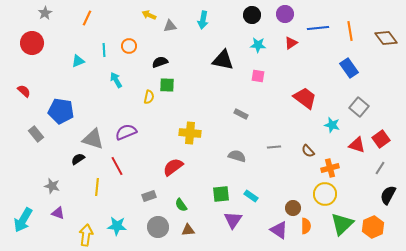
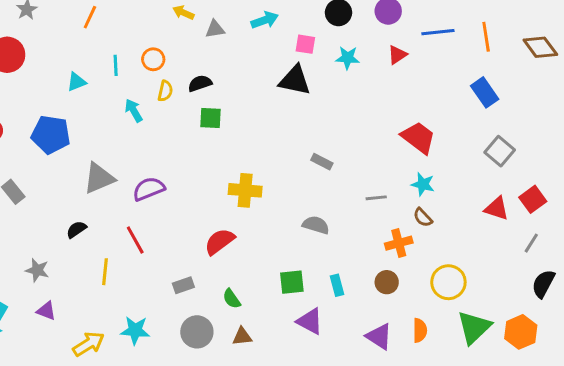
cyan arrow: (203, 20) -> (265, 20), turned -120
pink square: (258, 76) -> (305, 44), moved
yellow semicircle: (149, 97) -> (165, 91), moved
blue pentagon: (61, 111) -> (51, 135), moved
cyan star: (332, 125) -> (423, 184), moved
gray triangle: (93, 139) -> (99, 178), moved, turned -40
gray line: (274, 147) -> (376, 198), moved
orange cross: (330, 168) -> (399, 243), moved
cyan rectangle: (251, 196) -> (337, 285), turned 40
brown circle: (293, 208) -> (387, 282), moved
purple triangle: (233, 220) -> (310, 321), turned -36
yellow arrow: (86, 235) -> (88, 344), turned 50

